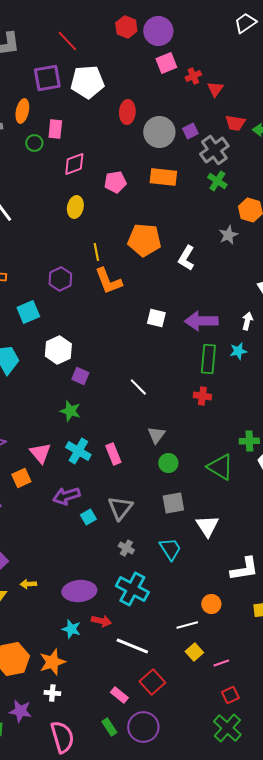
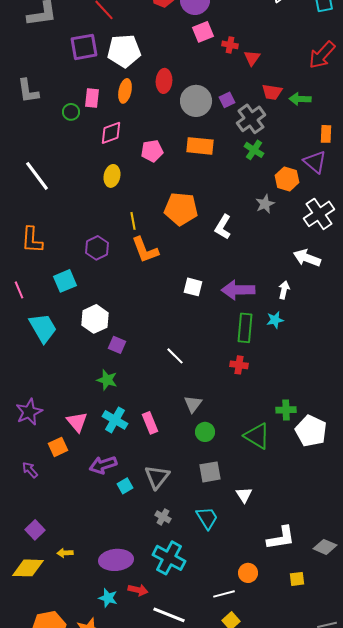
red cross: (193, 76) -> (230, 45), turned 35
orange ellipse: (22, 111) -> (125, 91), moved
white triangle: (207, 526) -> (244, 495), size x0.7

